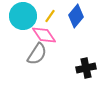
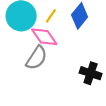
black cross: (86, 68) -> (91, 73), turned 30

